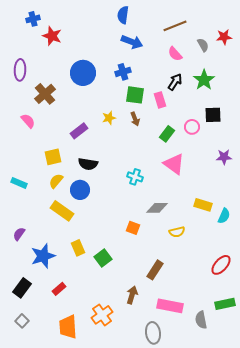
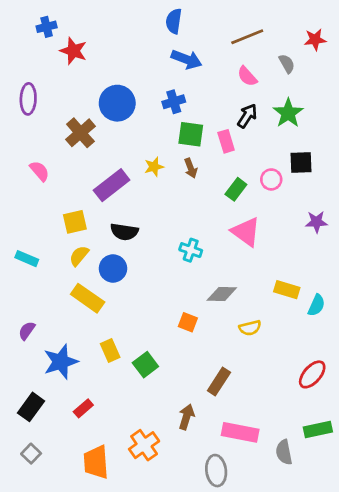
red star: (224, 37) -> (315, 40), moved
brown cross: (45, 94) -> (80, 133), moved
purple rectangle: (79, 131) -> (112, 185), size x1.4

